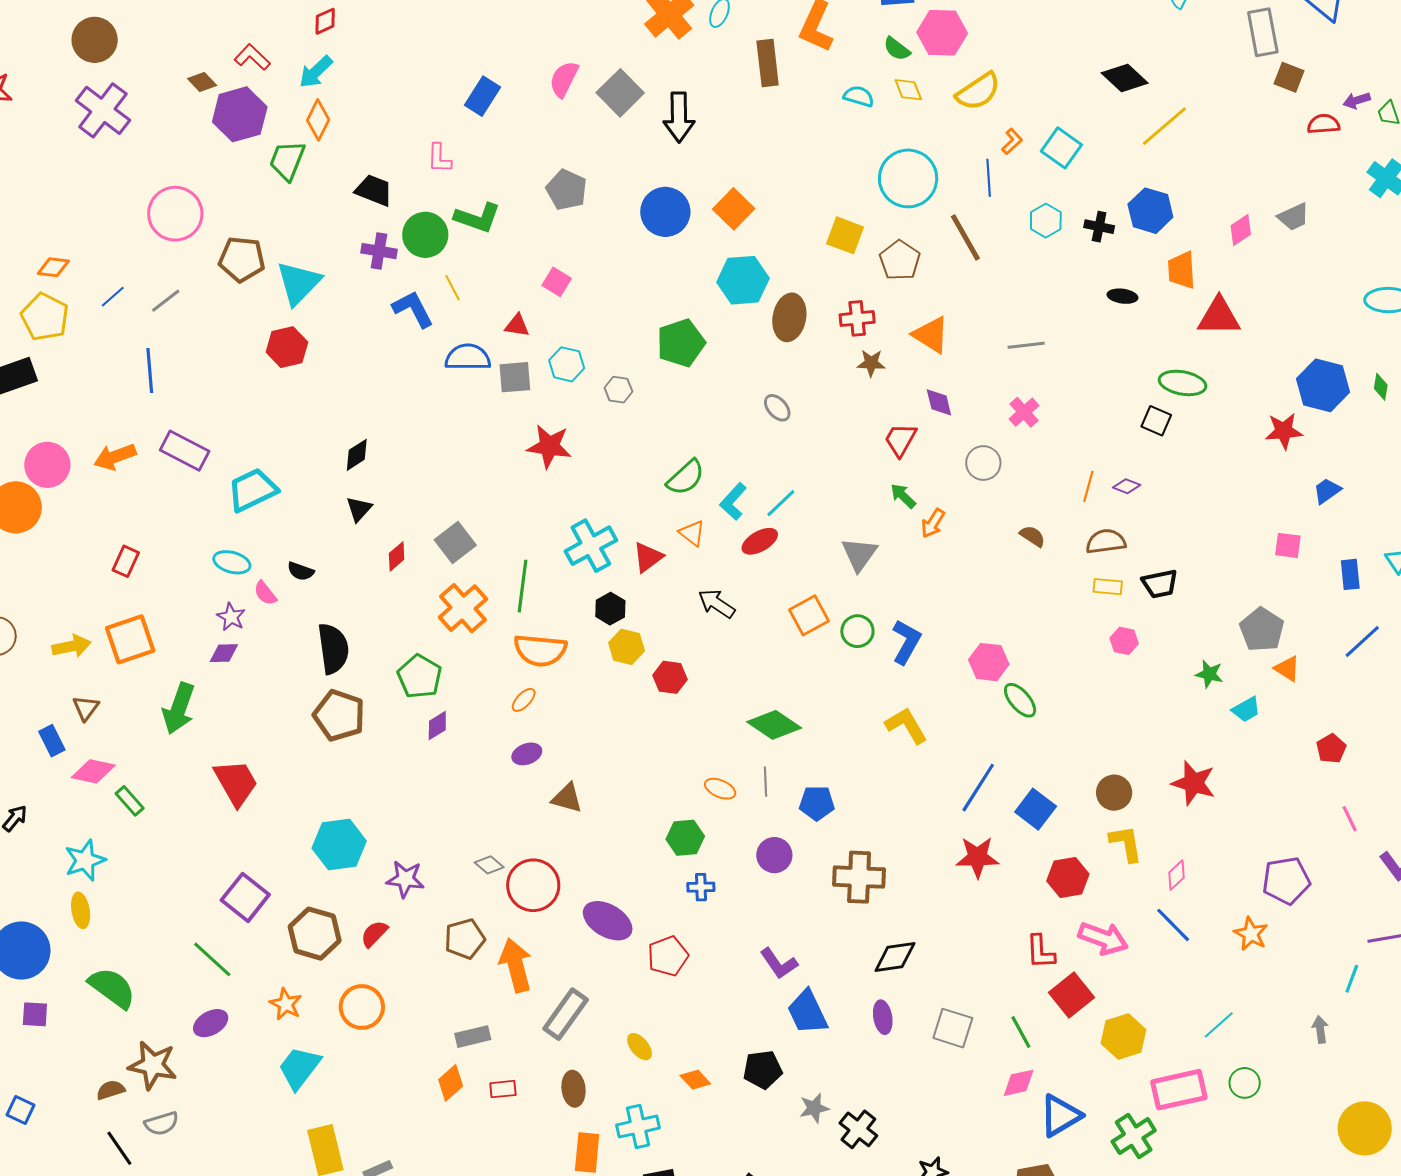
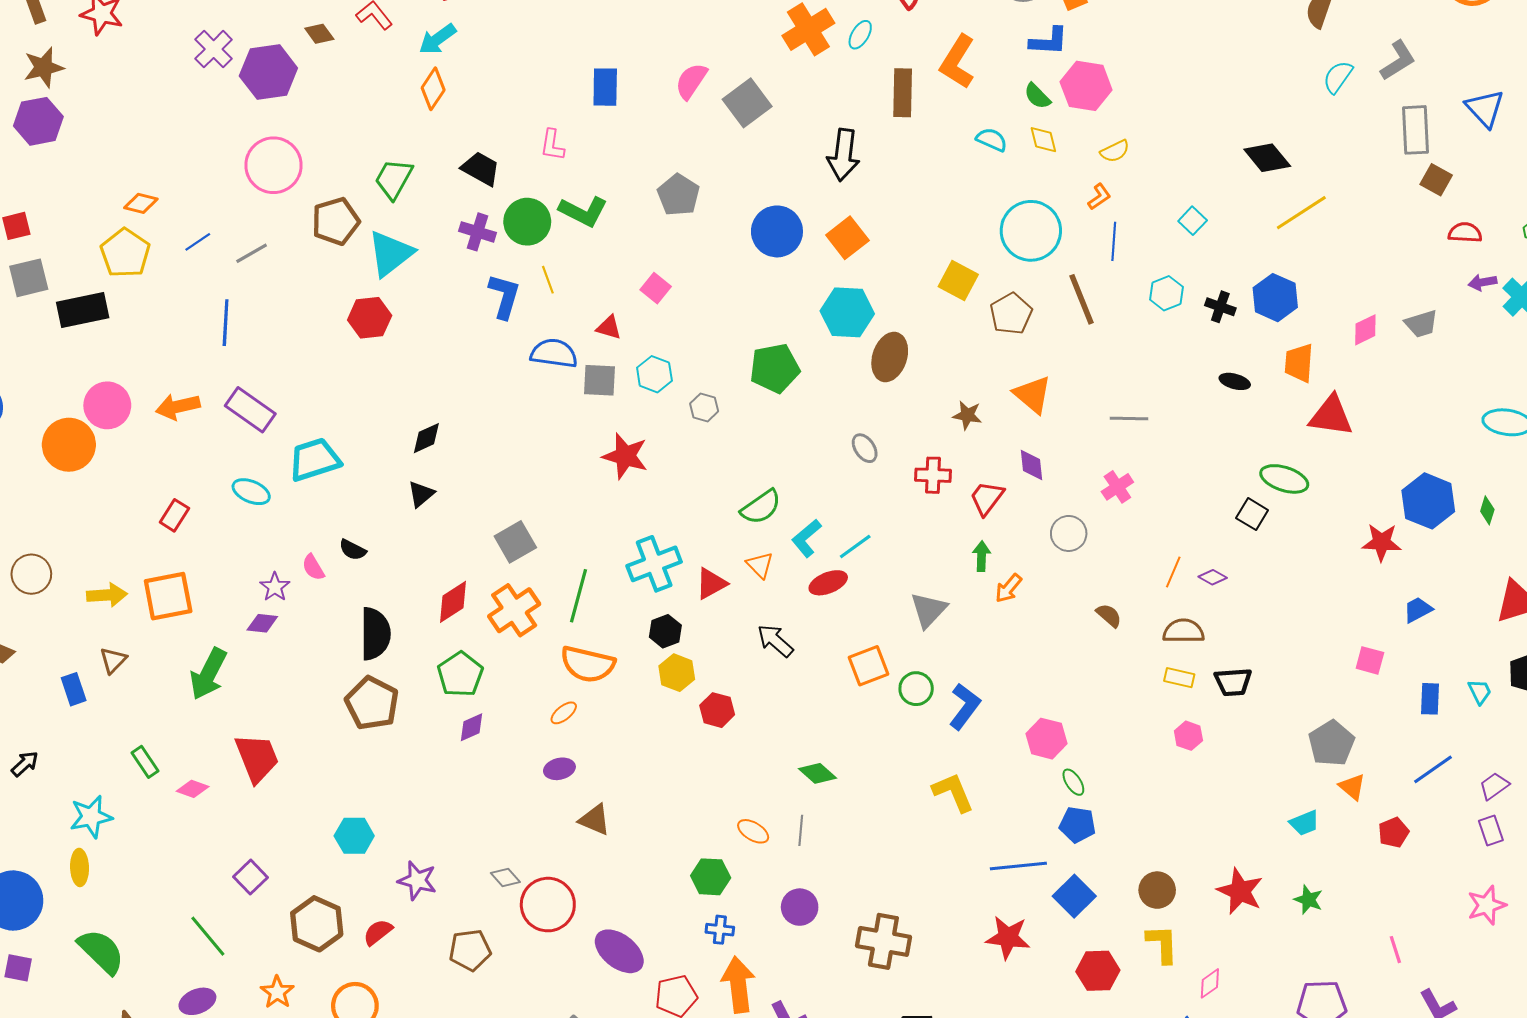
yellow semicircle: (978, 91) -> (1115, 151), size x0.6
blue rectangle: (482, 96) -> (605, 87), turned -39
purple arrow: (1357, 100) -> (1483, 282), moved
purple cross: (103, 110) -> (214, 49), size x0.7
purple hexagon: (240, 114) -> (268, 72), moved
black arrow: (679, 117) -> (843, 155), moved
orange L-shape: (1012, 141) -> (1099, 197), moved
cyan square: (1061, 148) -> (1193, 221), size x0.7
green trapezoid: (287, 160) -> (394, 179), moved
brown pentagon: (242, 259) -> (336, 221), turned -30
blue L-shape: (413, 309) -> (504, 296), turned 36
red cross: (857, 318) -> (933, 475), moved
green arrow: (903, 496) -> (982, 556), turned 40
red diamond: (397, 556) -> (453, 602), moved, size x1.4
cyan ellipse: (232, 562) -> (251, 492), moved
green star: (1209, 674) -> (1308, 900), moved
green ellipse: (1020, 700) -> (1073, 782), size x0.7
green diamond: (774, 725) -> (817, 773), size x0.7
red pentagon: (1331, 749) -> (1393, 832), moved
pink diamond: (93, 771) -> (193, 789), moved, size x0.7
blue line: (978, 788) -> (1018, 866), turned 44
blue pentagon: (817, 803) -> (1077, 825), moved
cyan hexagon: (339, 845) -> (354, 836), size x0.7
purple square: (245, 897) -> (250, 877), size x0.7
orange arrow: (516, 965) -> (738, 985), moved

